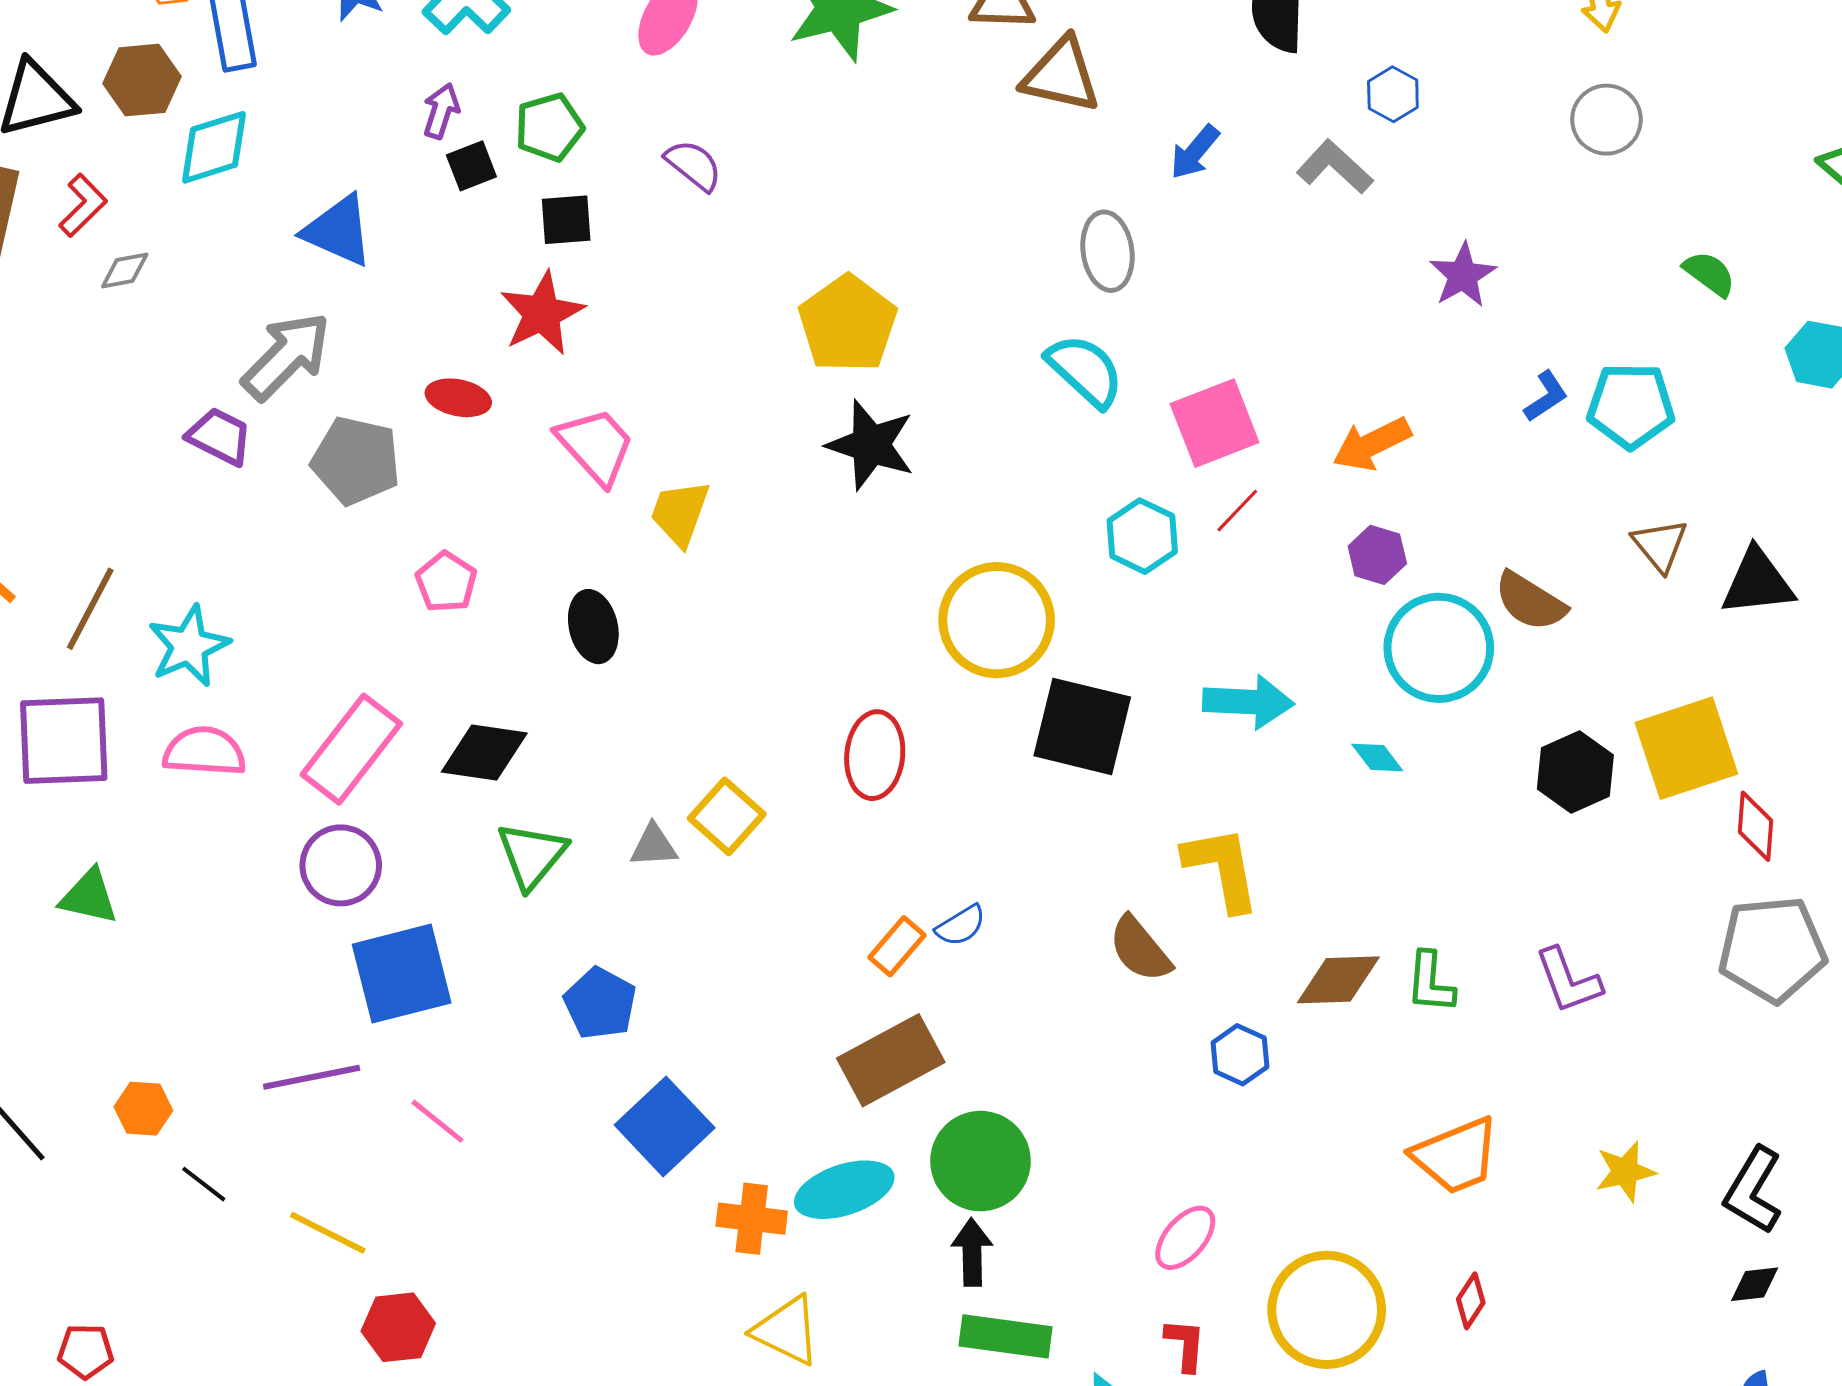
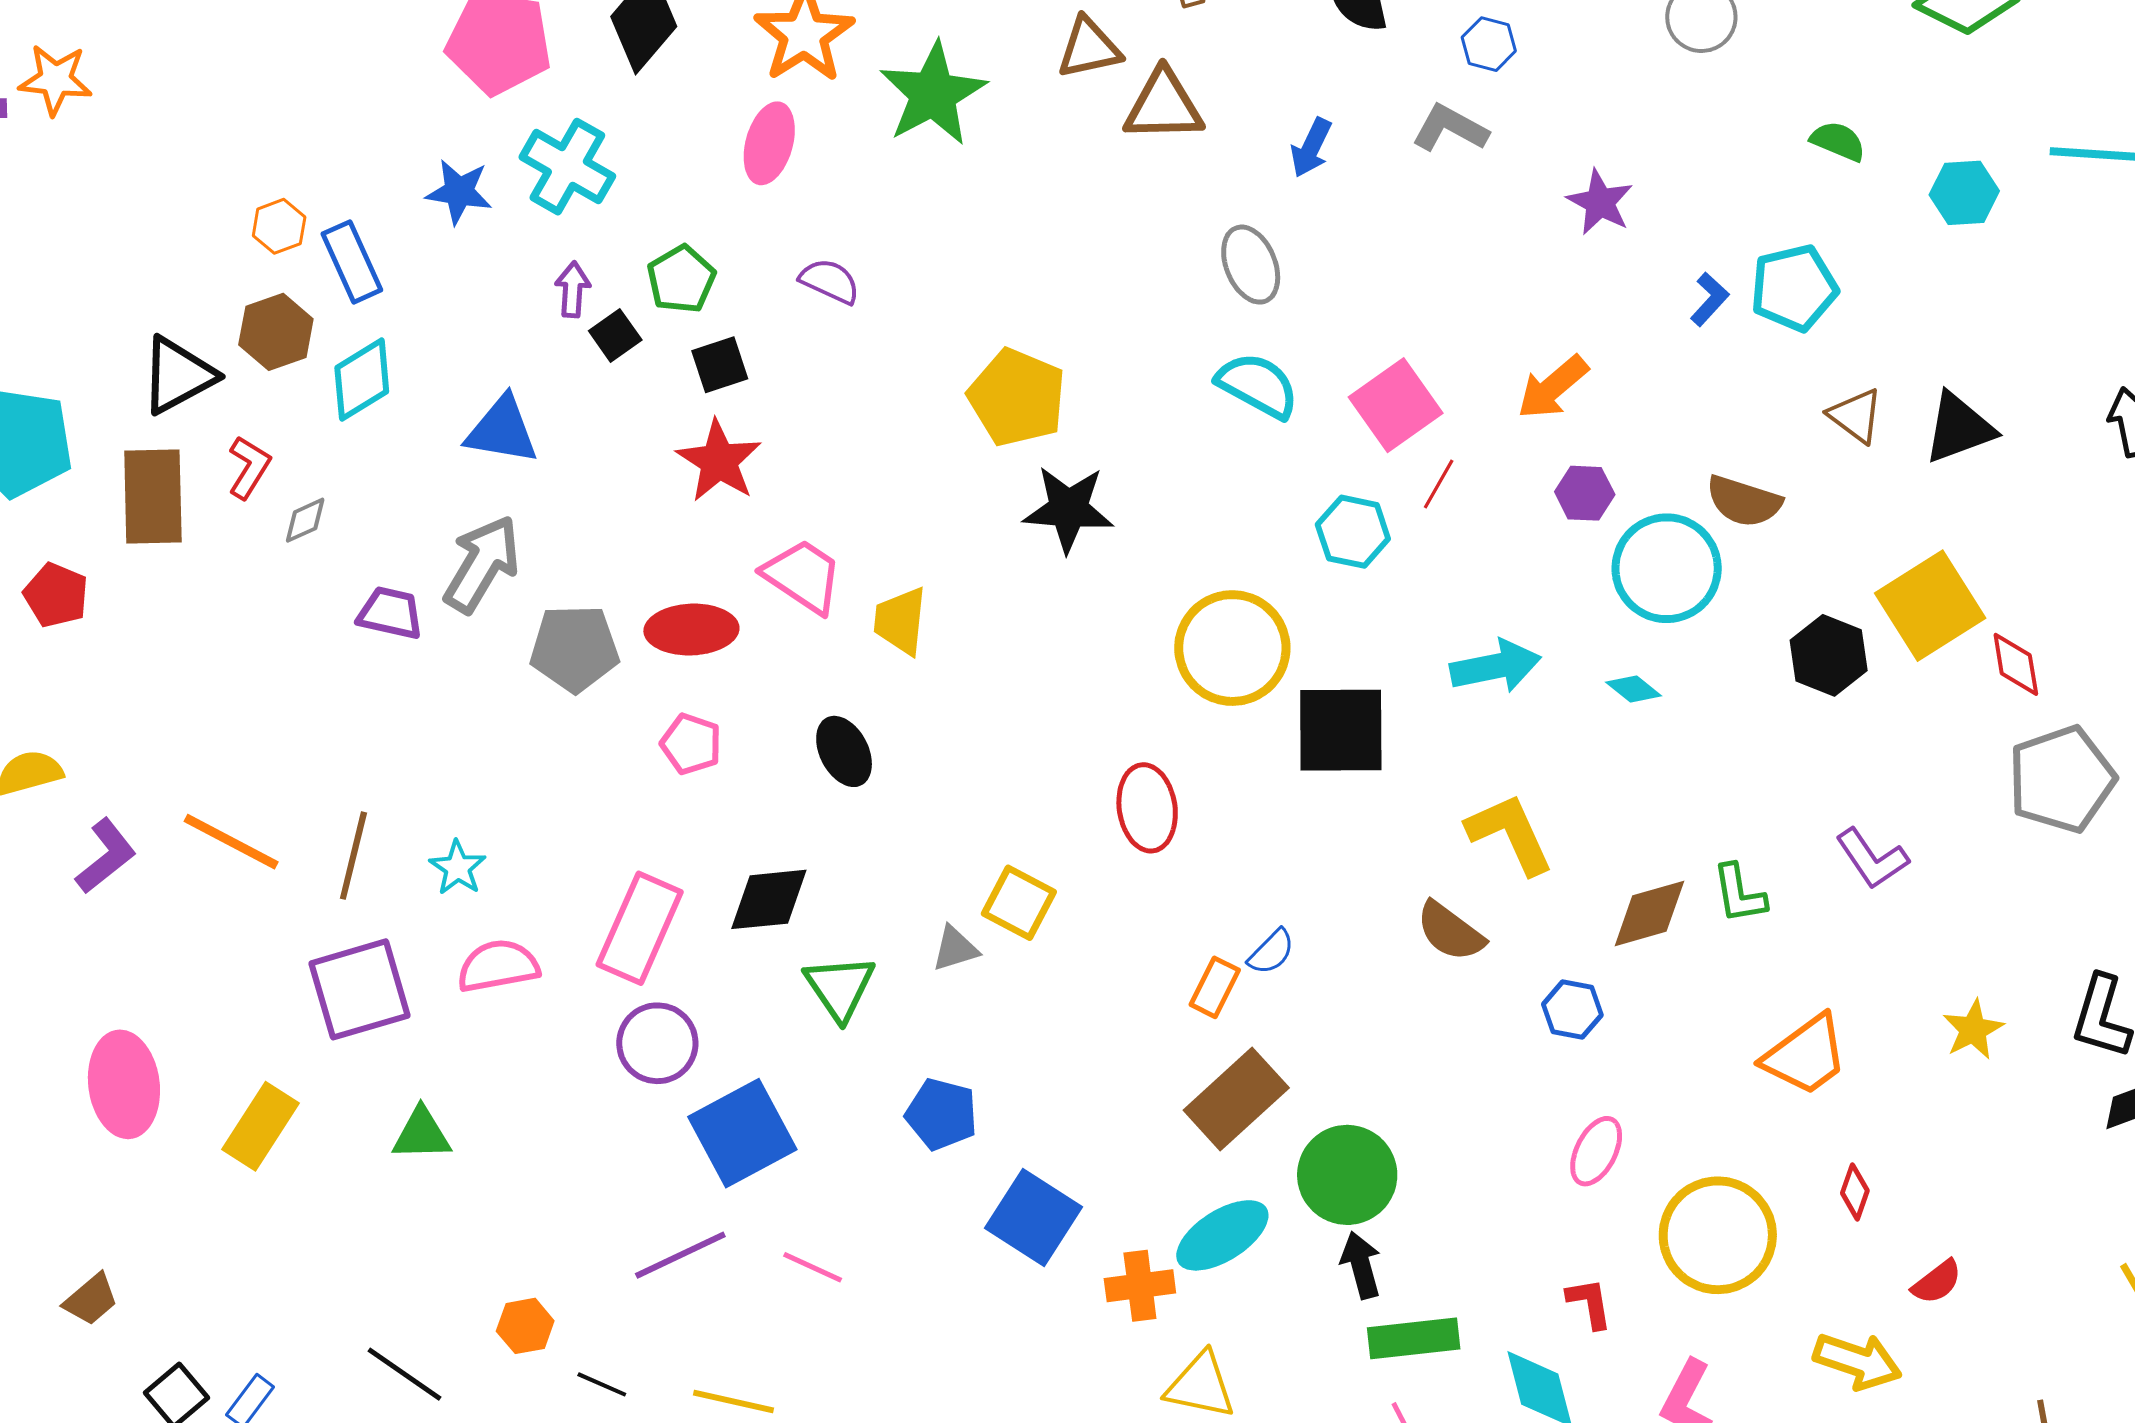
red ellipse: (458, 398) -> (691, 630), moved, size x1.4
purple trapezoid: (220, 436) -> (390, 613), moved
cyan star: (189, 646) -> (458, 868), size x0.7
pink ellipse: (1185, 1238) -> (1596, 1151), moved

